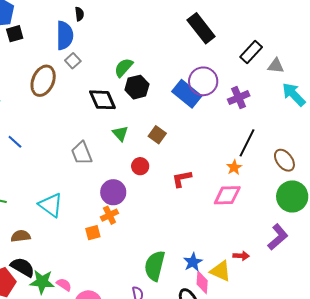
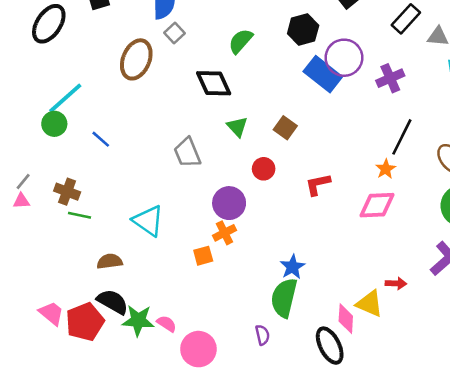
black hexagon: (137, 87) -> (303, 29), moved
blue star: (193, 262) -> (293, 267), moved

